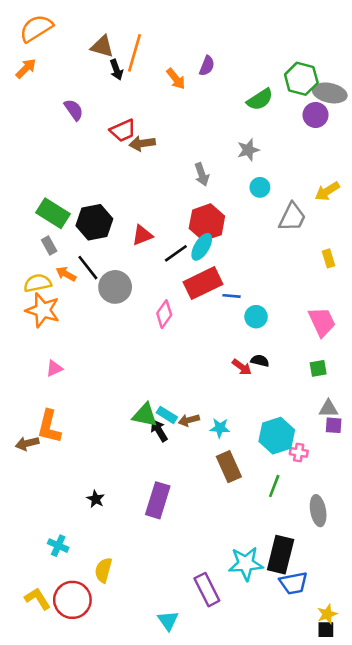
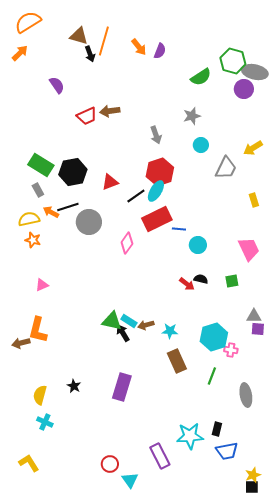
orange arrow: (176, 79) -> (139, 47), moved
red trapezoid: (123, 130) -> (87, 116), moved
black line: (88, 268) -> (68, 207), turned -70
orange star: (43, 310) -> (33, 240), size x0.6
green square: (318, 368) -> (232, 281), moved
black rectangle: (281, 555) -> (217, 429), size x0.5
yellow semicircle: (103, 570) -> (40, 395), moved
red circle: (72, 600) -> (110, 464), moved, size x0.6

